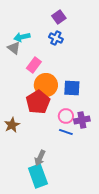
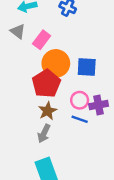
gray triangle: (14, 48) -> (18, 31), moved
brown star: (12, 125) -> (48, 111), moved
gray arrow: (40, 158) -> (44, 133), moved

